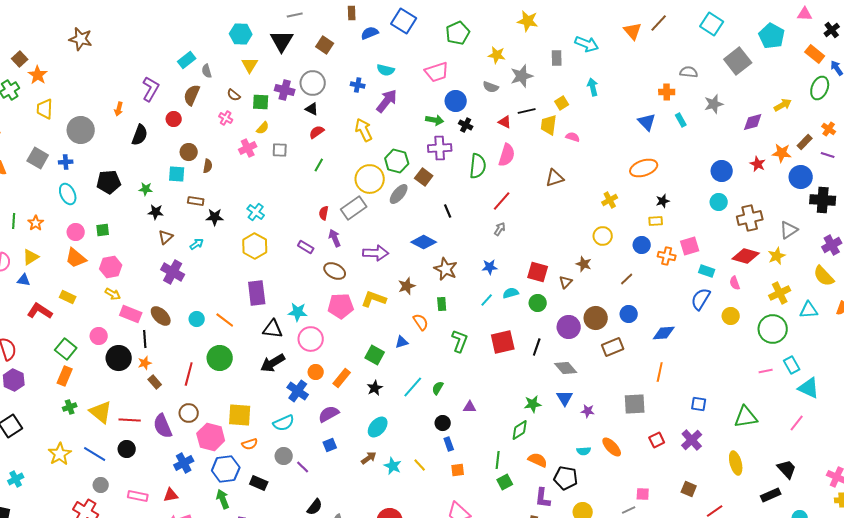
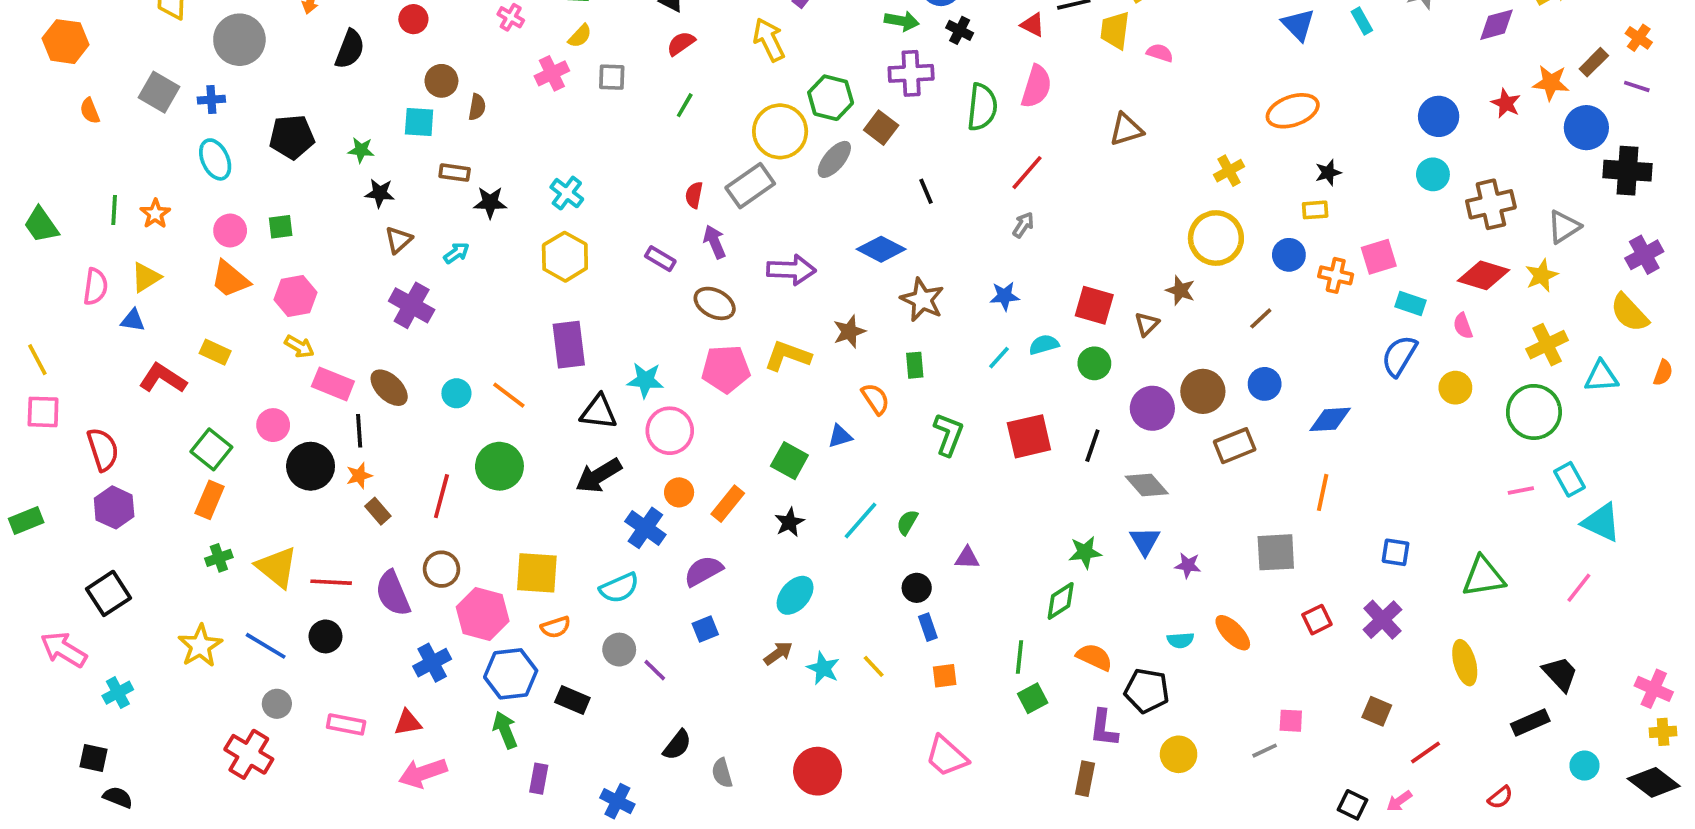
yellow circle: (603, 236) -> (1216, 238), size x1.5

